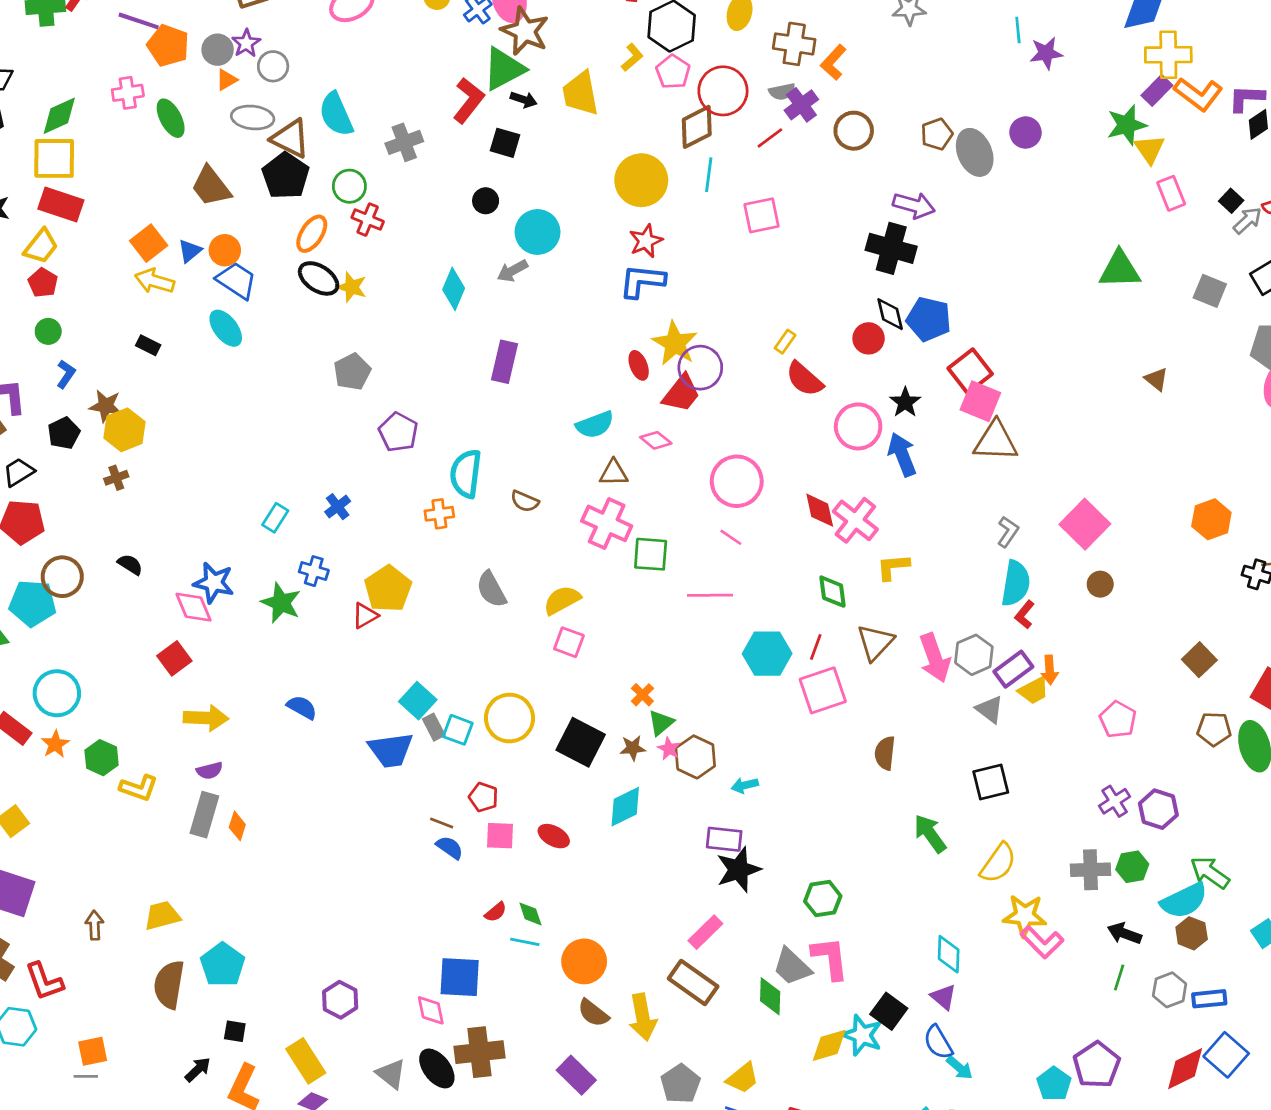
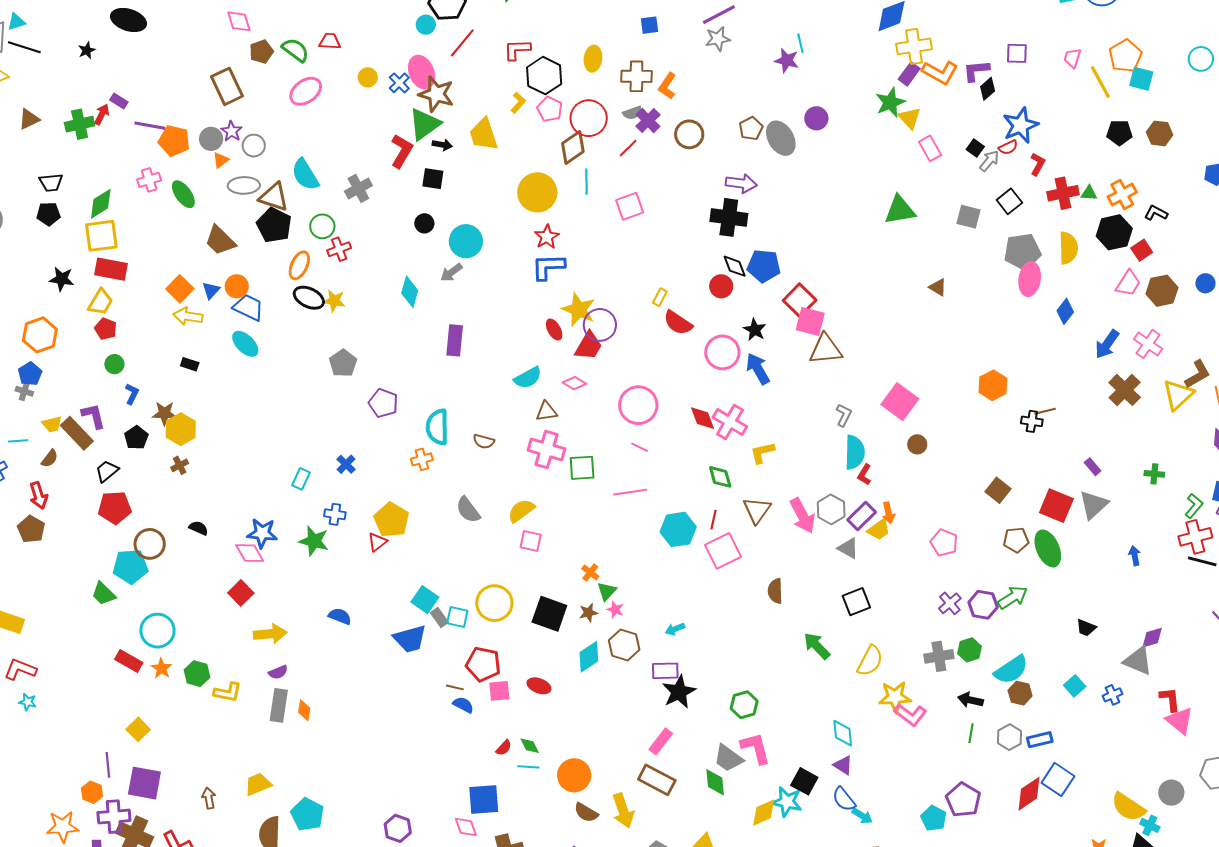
purple star: (1046, 53) -> (787, 60), moved, turned 30
red cross: (368, 220) -> (339, 249), turned -35
brown hexagon: (695, 757) -> (624, 645), moved
red pentagon: (483, 797) -> (483, 664), size x1.6
green arrow: (1210, 873) -> (1013, 597), moved, turned 120

